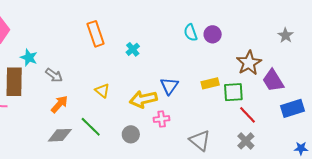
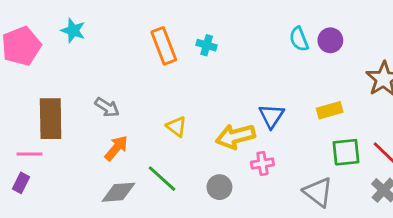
cyan cross: (133, 49) -> (207, 45), moved, turned -32
cyan star: (29, 58) -> (73, 31), moved
green square: (233, 92) -> (346, 152), moved

